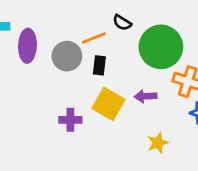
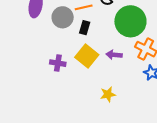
yellow star: (158, 143) -> (108, 94), moved

